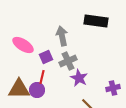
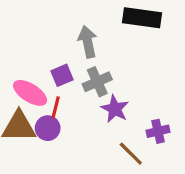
pink ellipse: (23, 45) -> (30, 93), moved
purple cross: (113, 88) -> (158, 131), moved

